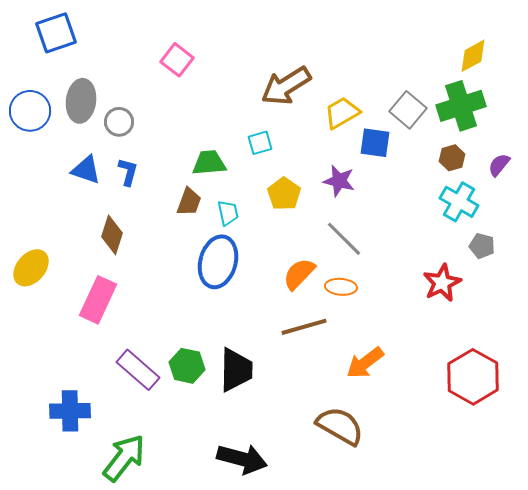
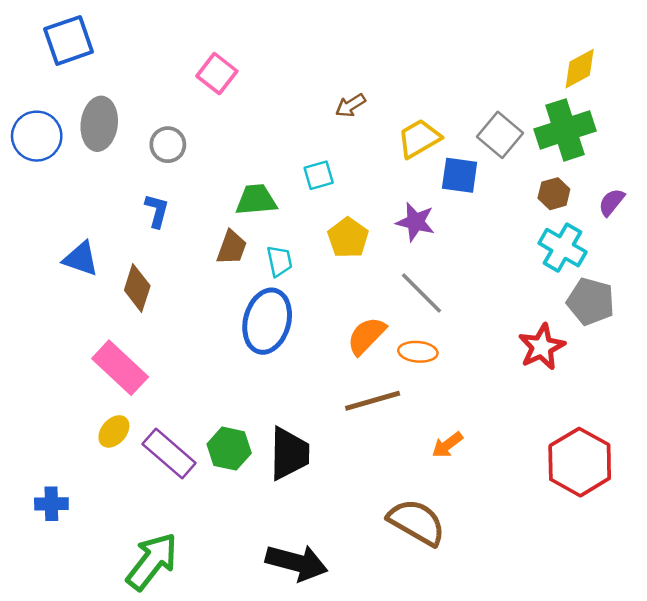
brown arrow: (286, 86) -> (350, 105), size x0.5
gray circle: (119, 122) -> (168, 145), moved
blue triangle: (86, 170) -> (81, 259), moved
gray pentagon: (482, 246) -> (591, 302), size x1.5
yellow ellipse: (31, 268) -> (114, 431), moved, size x0.7
pink rectangle: (98, 300) -> (120, 368), turned -72
orange arrow: (365, 363) -> (447, 445), size x0.7
blue cross: (70, 411) -> (51, 504), moved, size x0.7

